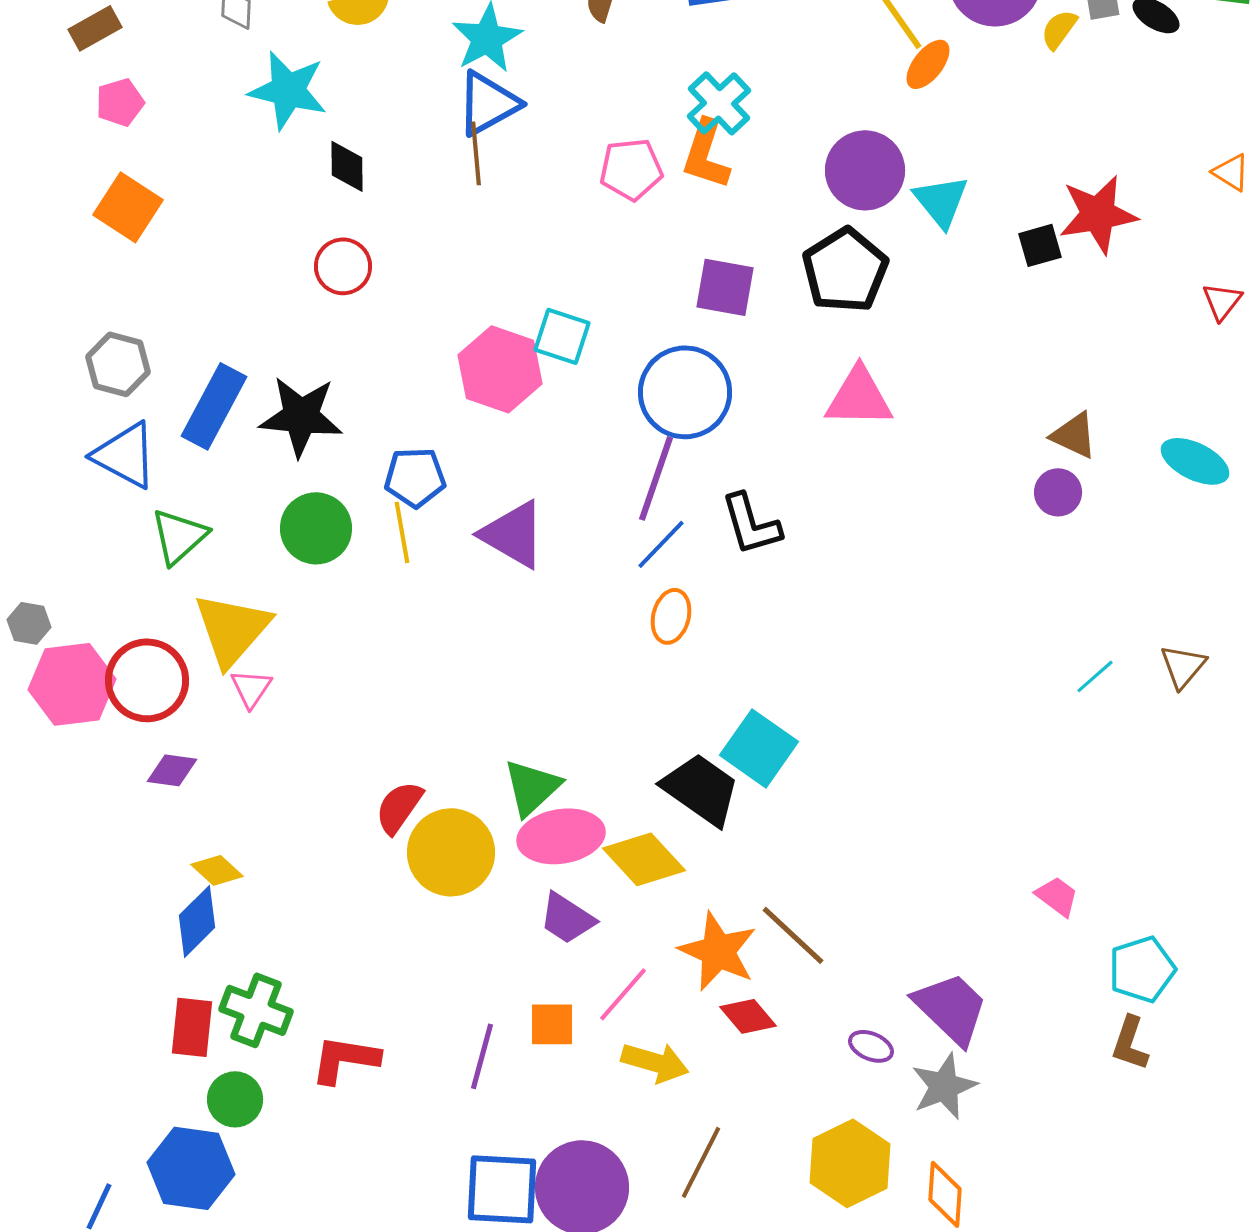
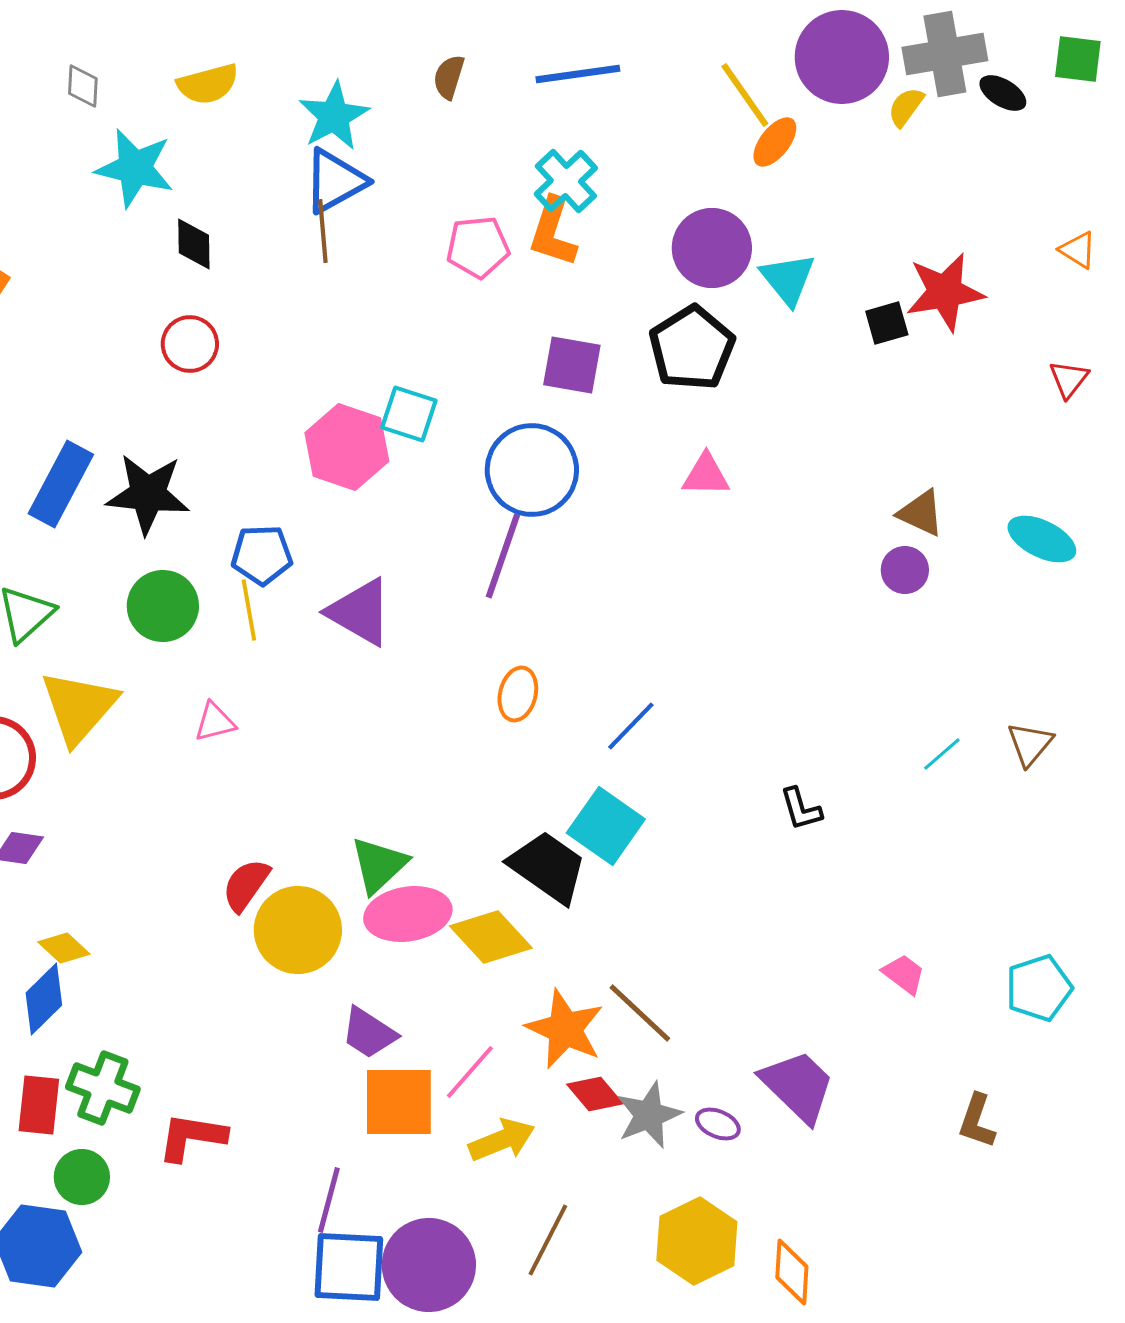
pink triangle: (859, 397) -> (706, 475), size x0.7
black L-shape: (751, 524) -> (801, 809), moved, size x0.7
blue line: (661, 544) -> (631, 726), moved
pink triangle: (251, 688) -> (215, 722), moved, turned 42
purple trapezoid: (567, 918) -> (369, 1033), moved
cyan pentagon: (1142, 969) -> (1039, 988), moved
orange square: (552, 1024) -> (399, 1102), size x1.6
purple line: (482, 1056) -> (329, 1200), moved
yellow arrow: (655, 1062) -> (502, 1140), turned -38
gray star: (944, 1086) -> (649, 1115), moved

